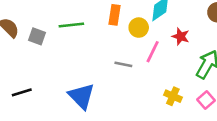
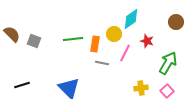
orange rectangle: (115, 15) -> (95, 44), moved
green line: (71, 25) -> (73, 39), moved
yellow cross: (173, 96) -> (141, 88), turned -32

